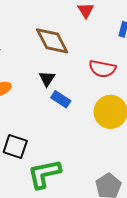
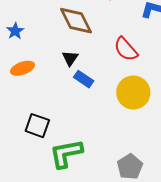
red semicircle: (102, 69) -> (126, 49), turned 36

